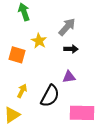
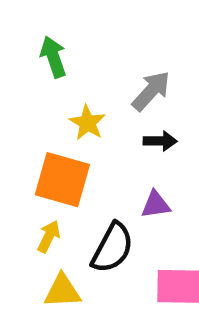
orange square: (17, 55) -> (62, 180), moved, size x1.4
yellow triangle: (12, 115) -> (62, 291), moved, turned 30

